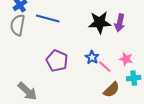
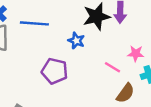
blue star: (92, 57) -> (76, 41), moved

